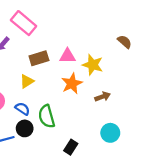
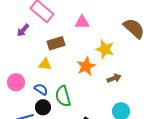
brown semicircle: (125, 42) -> (134, 28), size x1.6
pink triangle: (67, 56) -> (82, 22), moved
yellow triangle: (27, 81) -> (45, 64), turned 40

